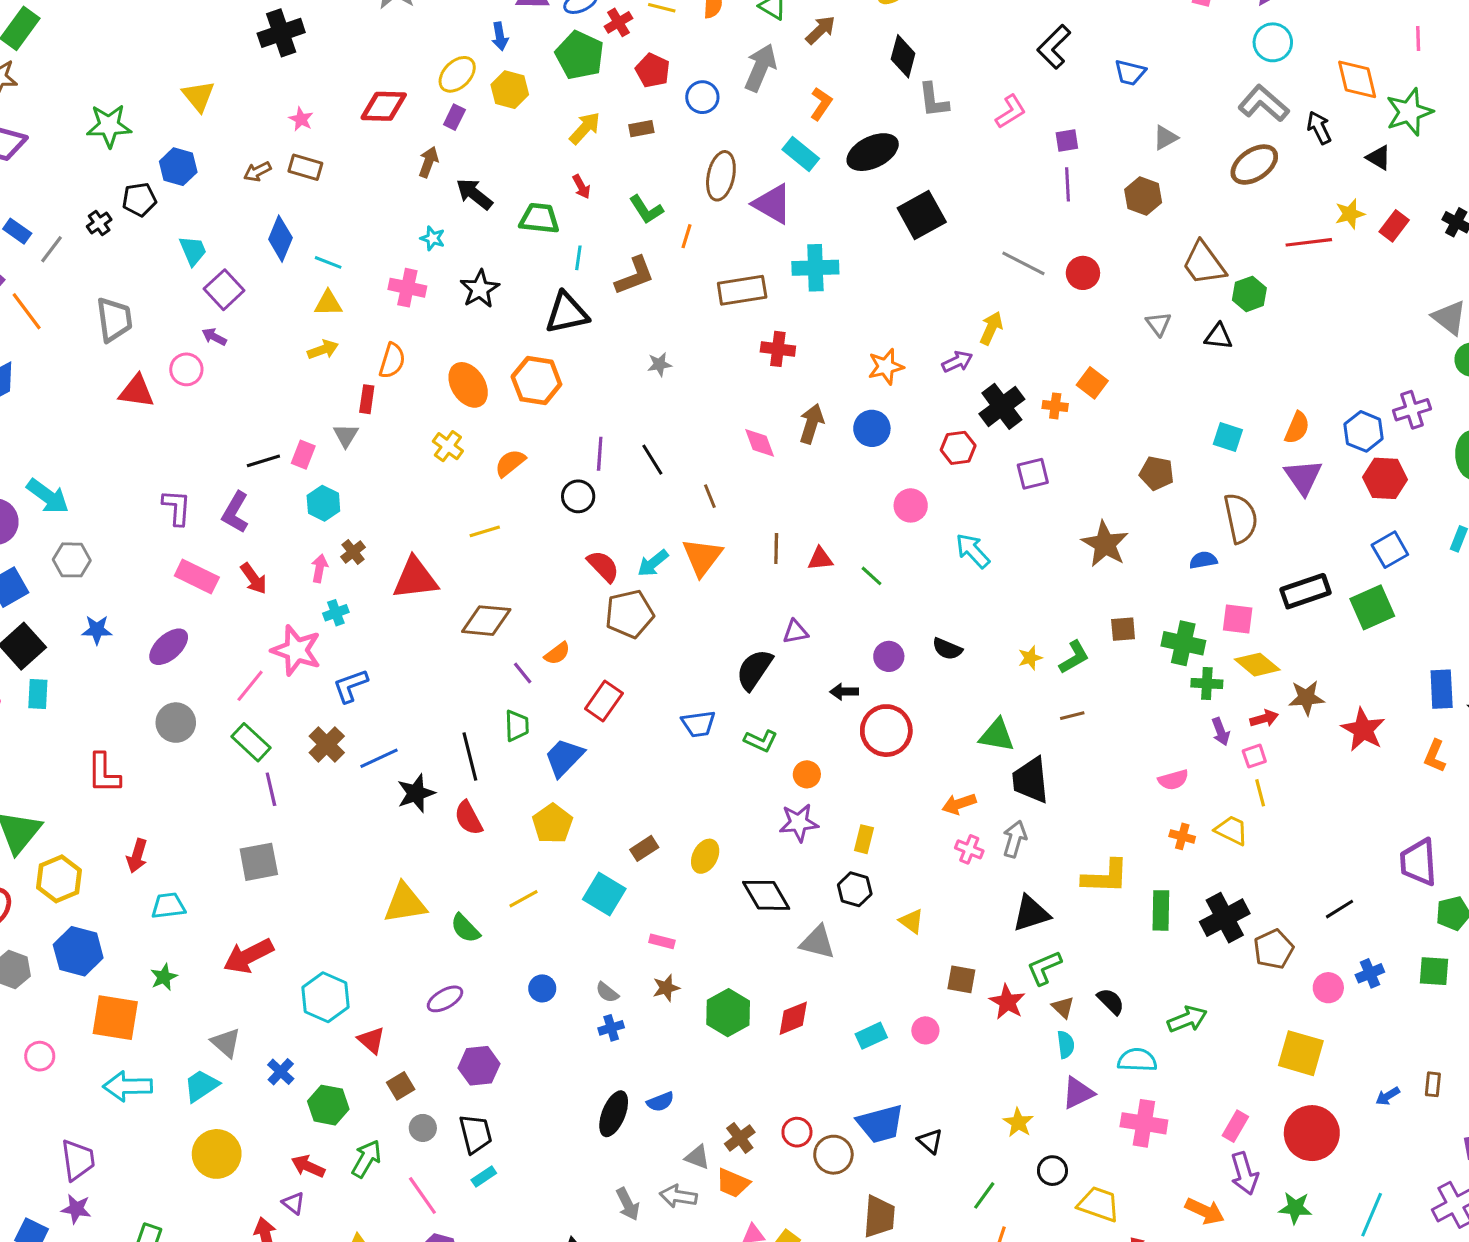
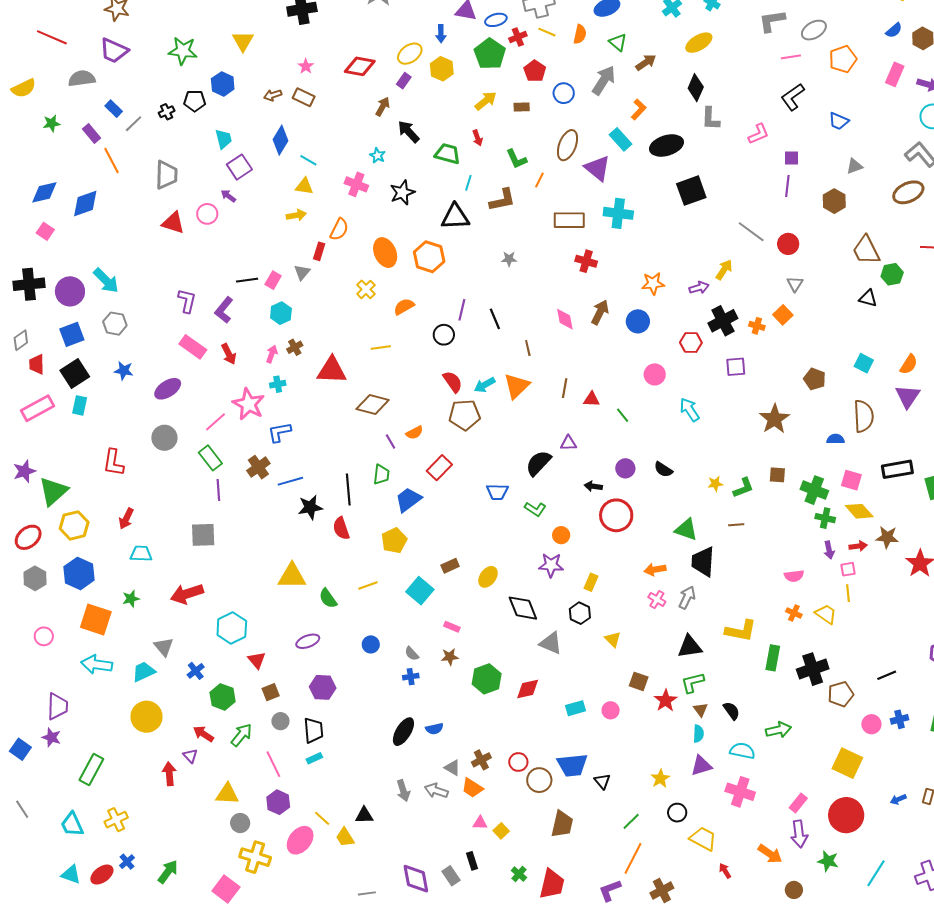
gray triangle: (1158, 324) -> (795, 284), moved

